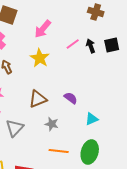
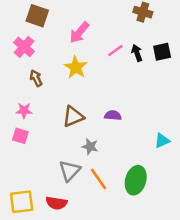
purple semicircle: (71, 98) -> (113, 115), turned -32
cyan triangle: (92, 119) -> (162, 141), moved
gray triangle: (15, 128) -> (70, 171), moved
orange line: (59, 151) -> (98, 179), turned 48

